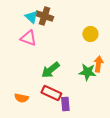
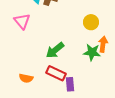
yellow circle: (90, 34) -> (91, 22), moved
pink triangle: (28, 38) -> (22, 21), moved, turned 30

